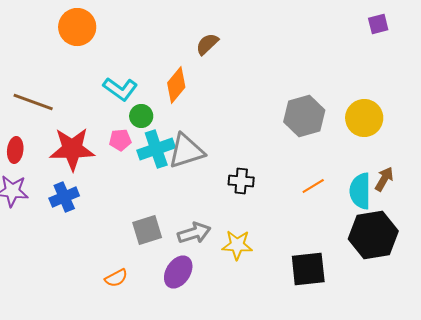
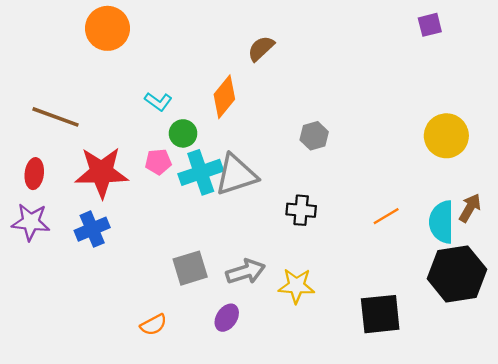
purple square: (378, 24) -> (430, 25), moved
cyan L-shape: (120, 89) -> (158, 102), size x0.7
gray hexagon: (304, 116) -> (314, 136), moved, size x0.6
purple ellipse: (178, 272) -> (227, 318), size x0.7

